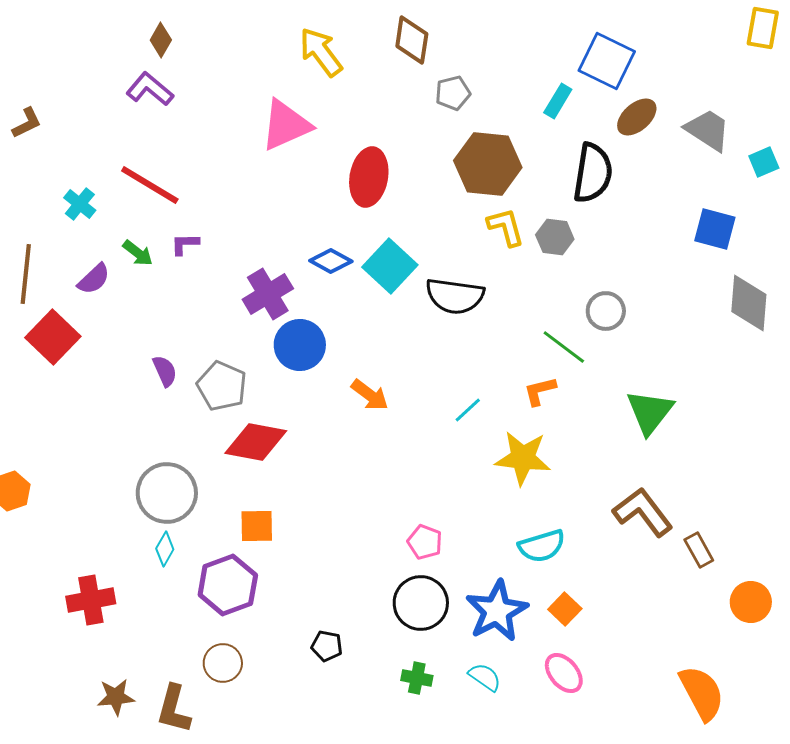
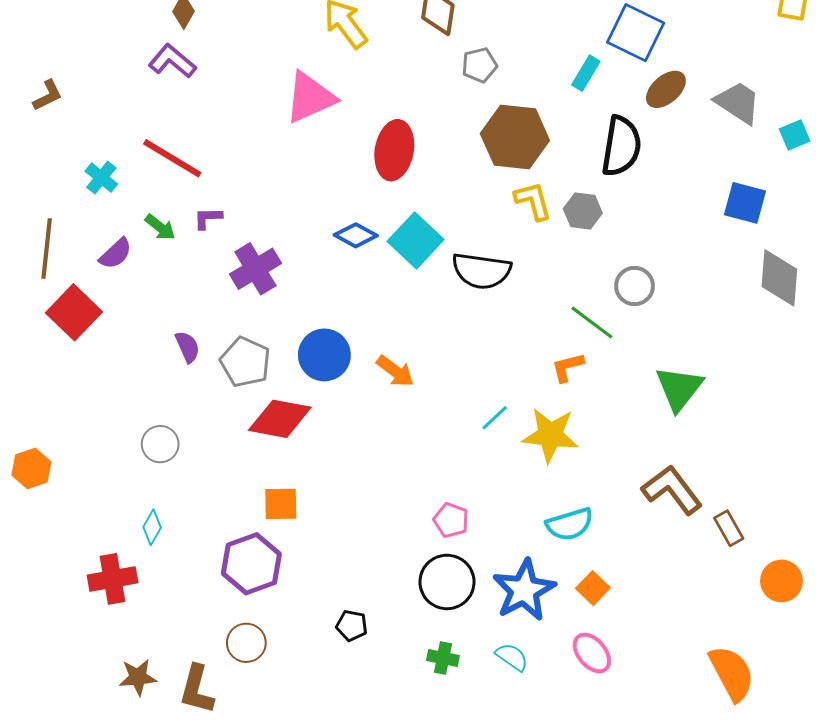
purple cross: (268, 294) -> (255, 269), moved
blue circle: (300, 345) -> (324, 355), moved
cyan line: (468, 410) -> (495, 418), moved
gray circle: (167, 493) -> (160, 444), moved, size x0.6
cyan diamond: (165, 549) -> (152, 527), moved

